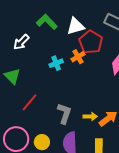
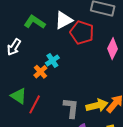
orange cross: (78, 57) -> (40, 72), moved
green triangle: (12, 76) -> (19, 96), moved
yellow arrow: (90, 116) -> (97, 105), size x1.5

